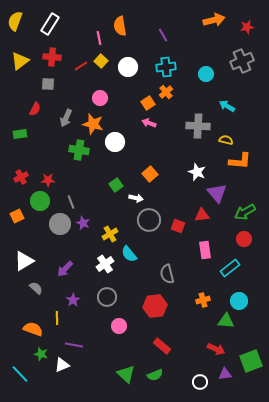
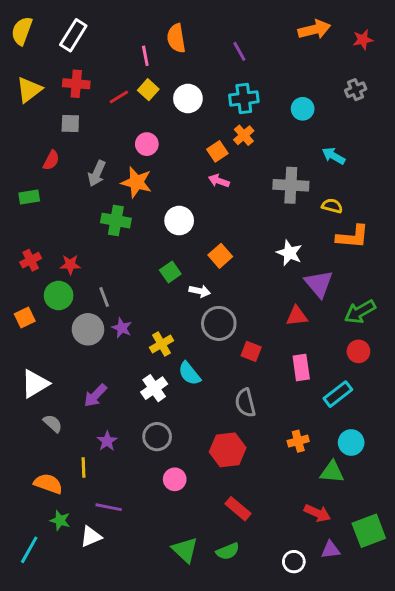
gray cross: (242, 61) -> (356, 90), size x0.6
white circle: (115, 142) -> (179, 221), moved
red square: (178, 226) -> (251, 351), moved
cyan line: (20, 374) -> (29, 550), turned 72

